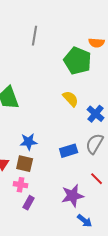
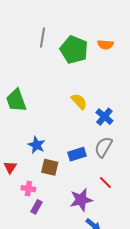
green pentagon: (78, 61) -> (74, 50), moved
blue star: (29, 142) -> (36, 145), turned 30
brown square: (25, 164) -> (50, 167), moved

